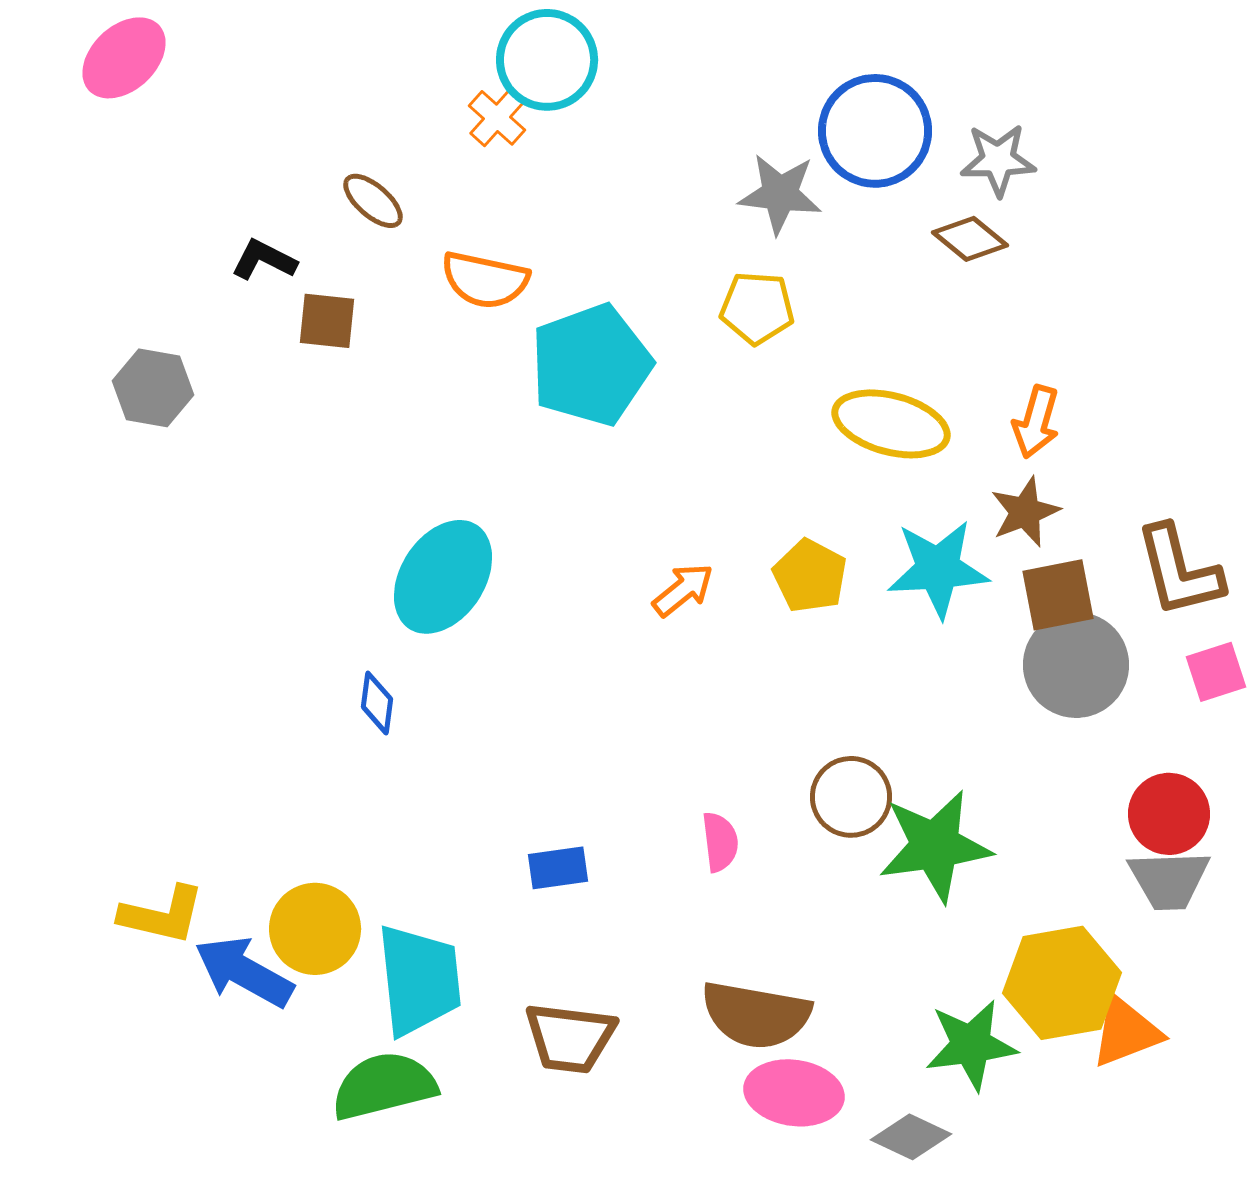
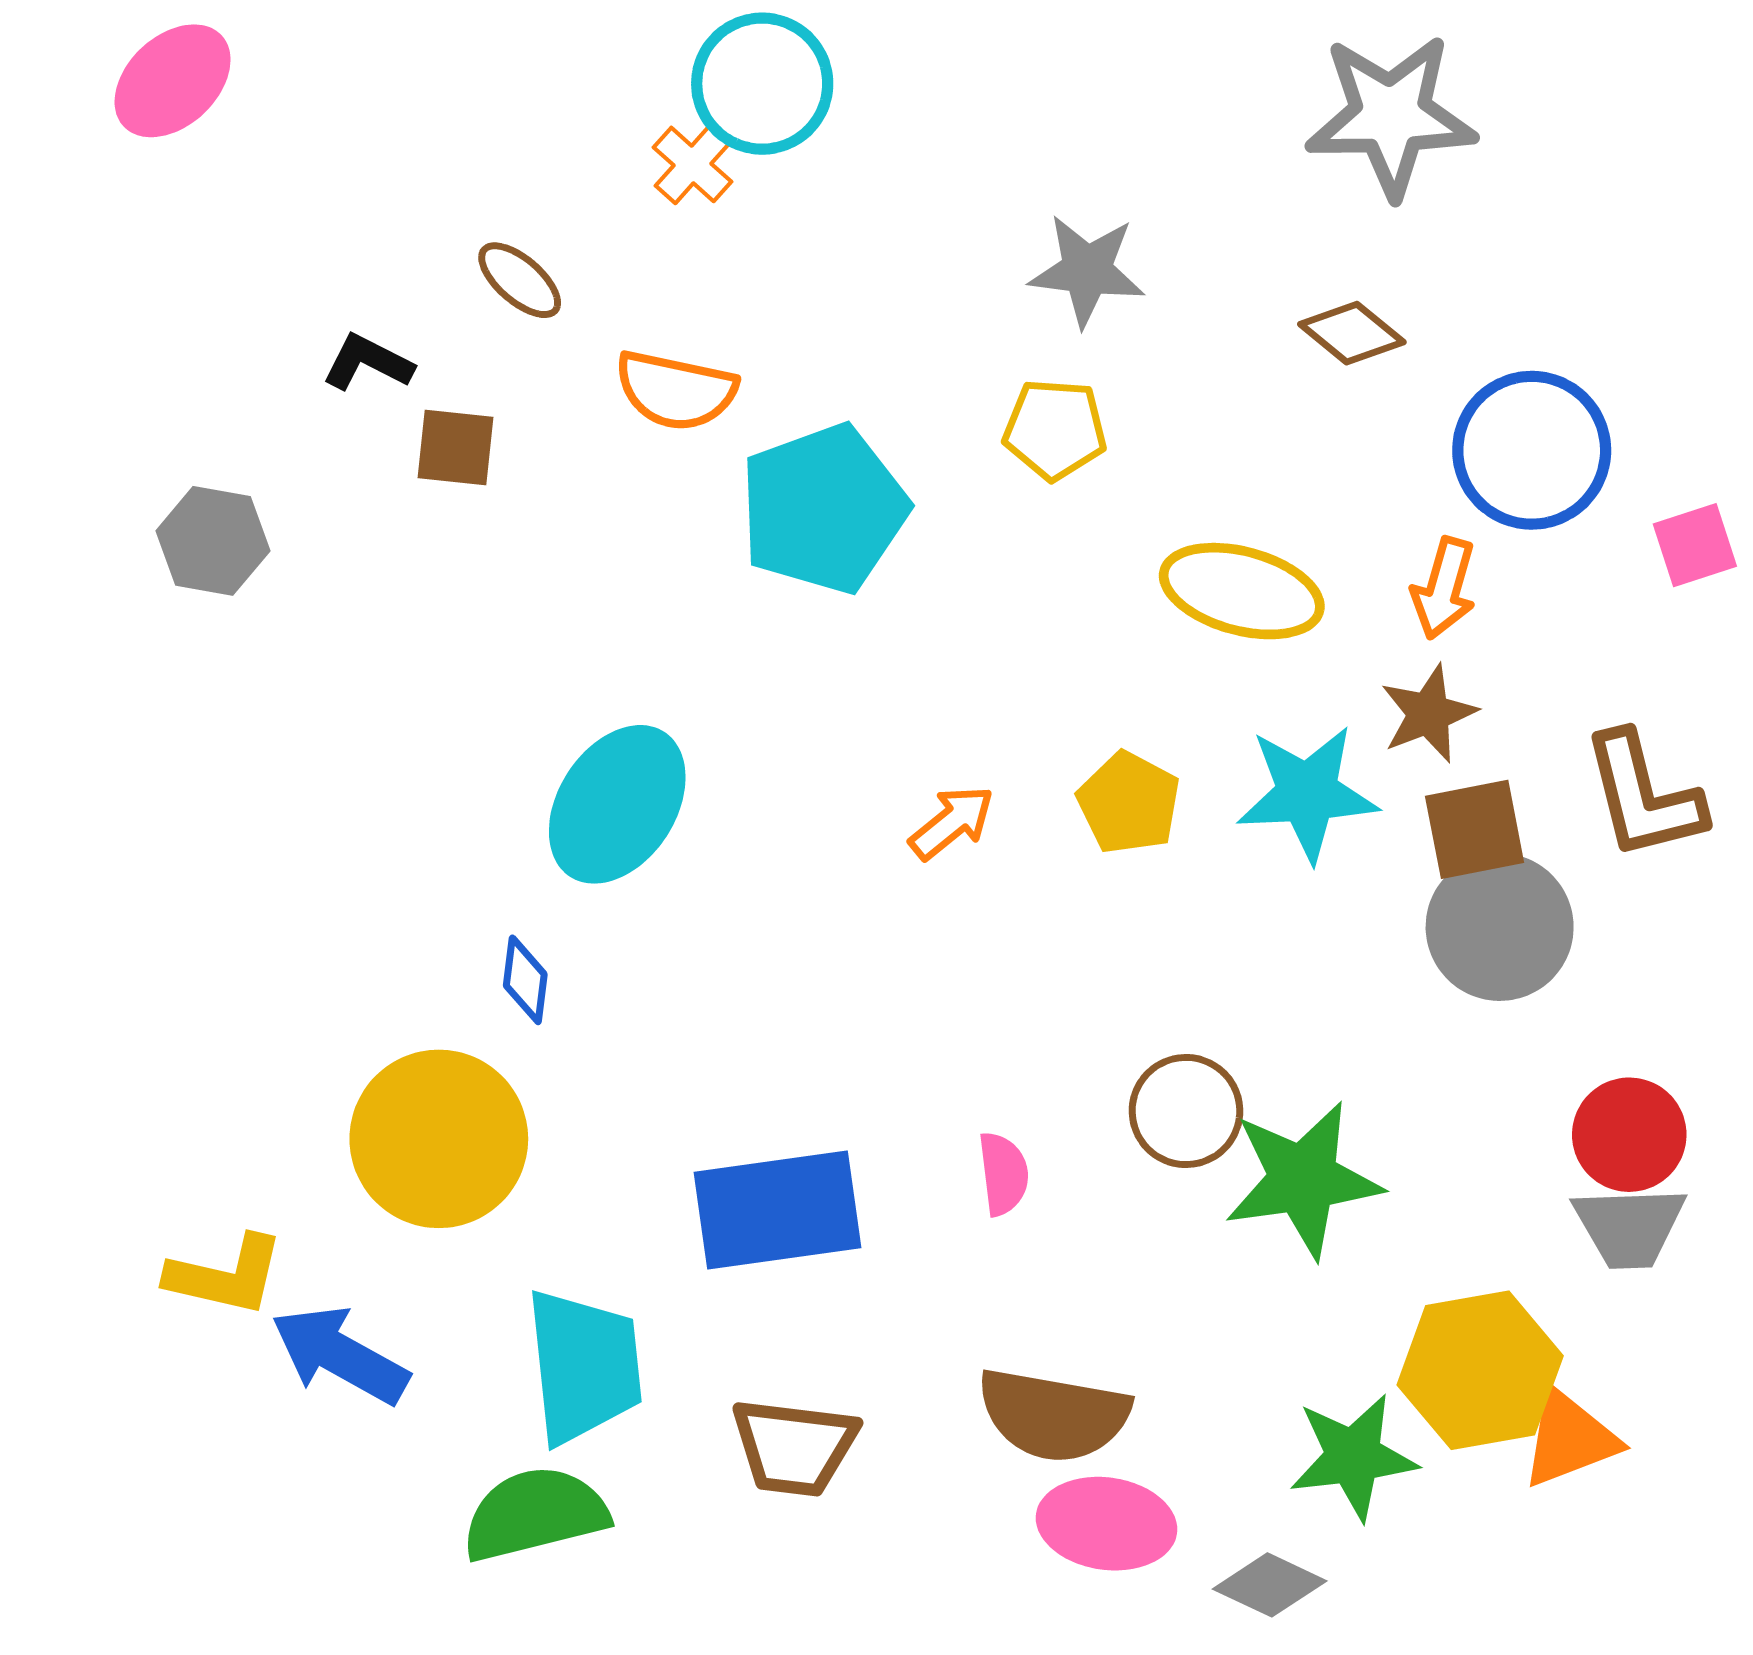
blue circle: (875, 131) -> (1532, 450), moved
gray star: (998, 160) -> (1391, 116), moved, size x1.6
pink square: (1216, 672) -> (1695, 545), moved
blue rectangle: (558, 868) -> (778, 1210), size x2.0
yellow circle: (315, 929) -> (439, 1139), moved, size x1.4

